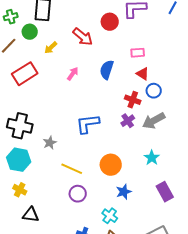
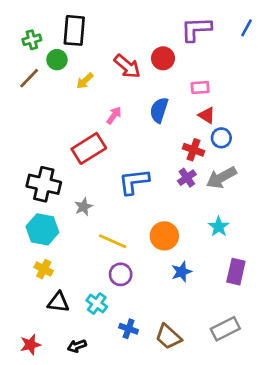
red circle: (110, 22) -> (163, 58), moved
red rectangle: (25, 74) -> (89, 148), moved
purple rectangle: (165, 192) -> (236, 272), turned 42
cyan cross: (110, 216) -> (97, 304), moved

